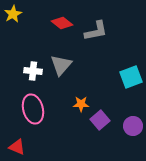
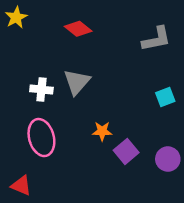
gray L-shape: (96, 31) -> (156, 39), moved
cyan square: (131, 77) -> (165, 97), size x0.7

